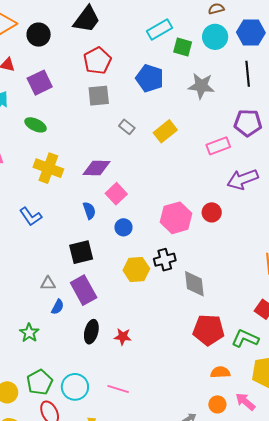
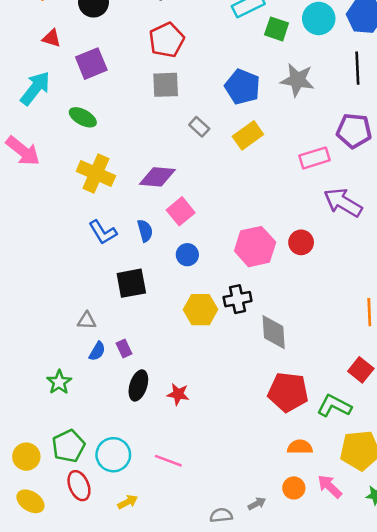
blue pentagon: (150, 78) -> (242, 87), moved
purple arrow: (243, 179) -> (343, 202), turned 48
blue L-shape: (31, 216) -> (103, 232), moved
purple rectangle: (84, 290) -> (124, 348), moved, size x0.5

